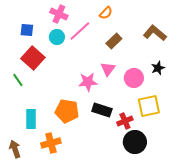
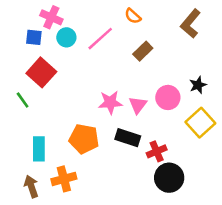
orange semicircle: (106, 13) -> (133, 16), turned 88
pink cross: (59, 14) -> (51, 17), moved
brown L-shape: (155, 33) -> (190, 24), moved, turned -90
cyan circle: (57, 37) -> (66, 37), moved
pink triangle: (108, 69) -> (138, 105), moved
yellow square: (149, 106) -> (200, 123), moved, turned -30
brown arrow: (15, 149) -> (31, 186), moved

